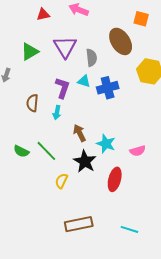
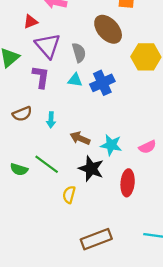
red triangle: (43, 14) -> (31, 22), moved
purple L-shape: (62, 88) -> (41, 77), moved
brown semicircle: (32, 103) -> (22, 114), turned -108
brown arrow: (80, 133) -> (80, 138), turned -30

